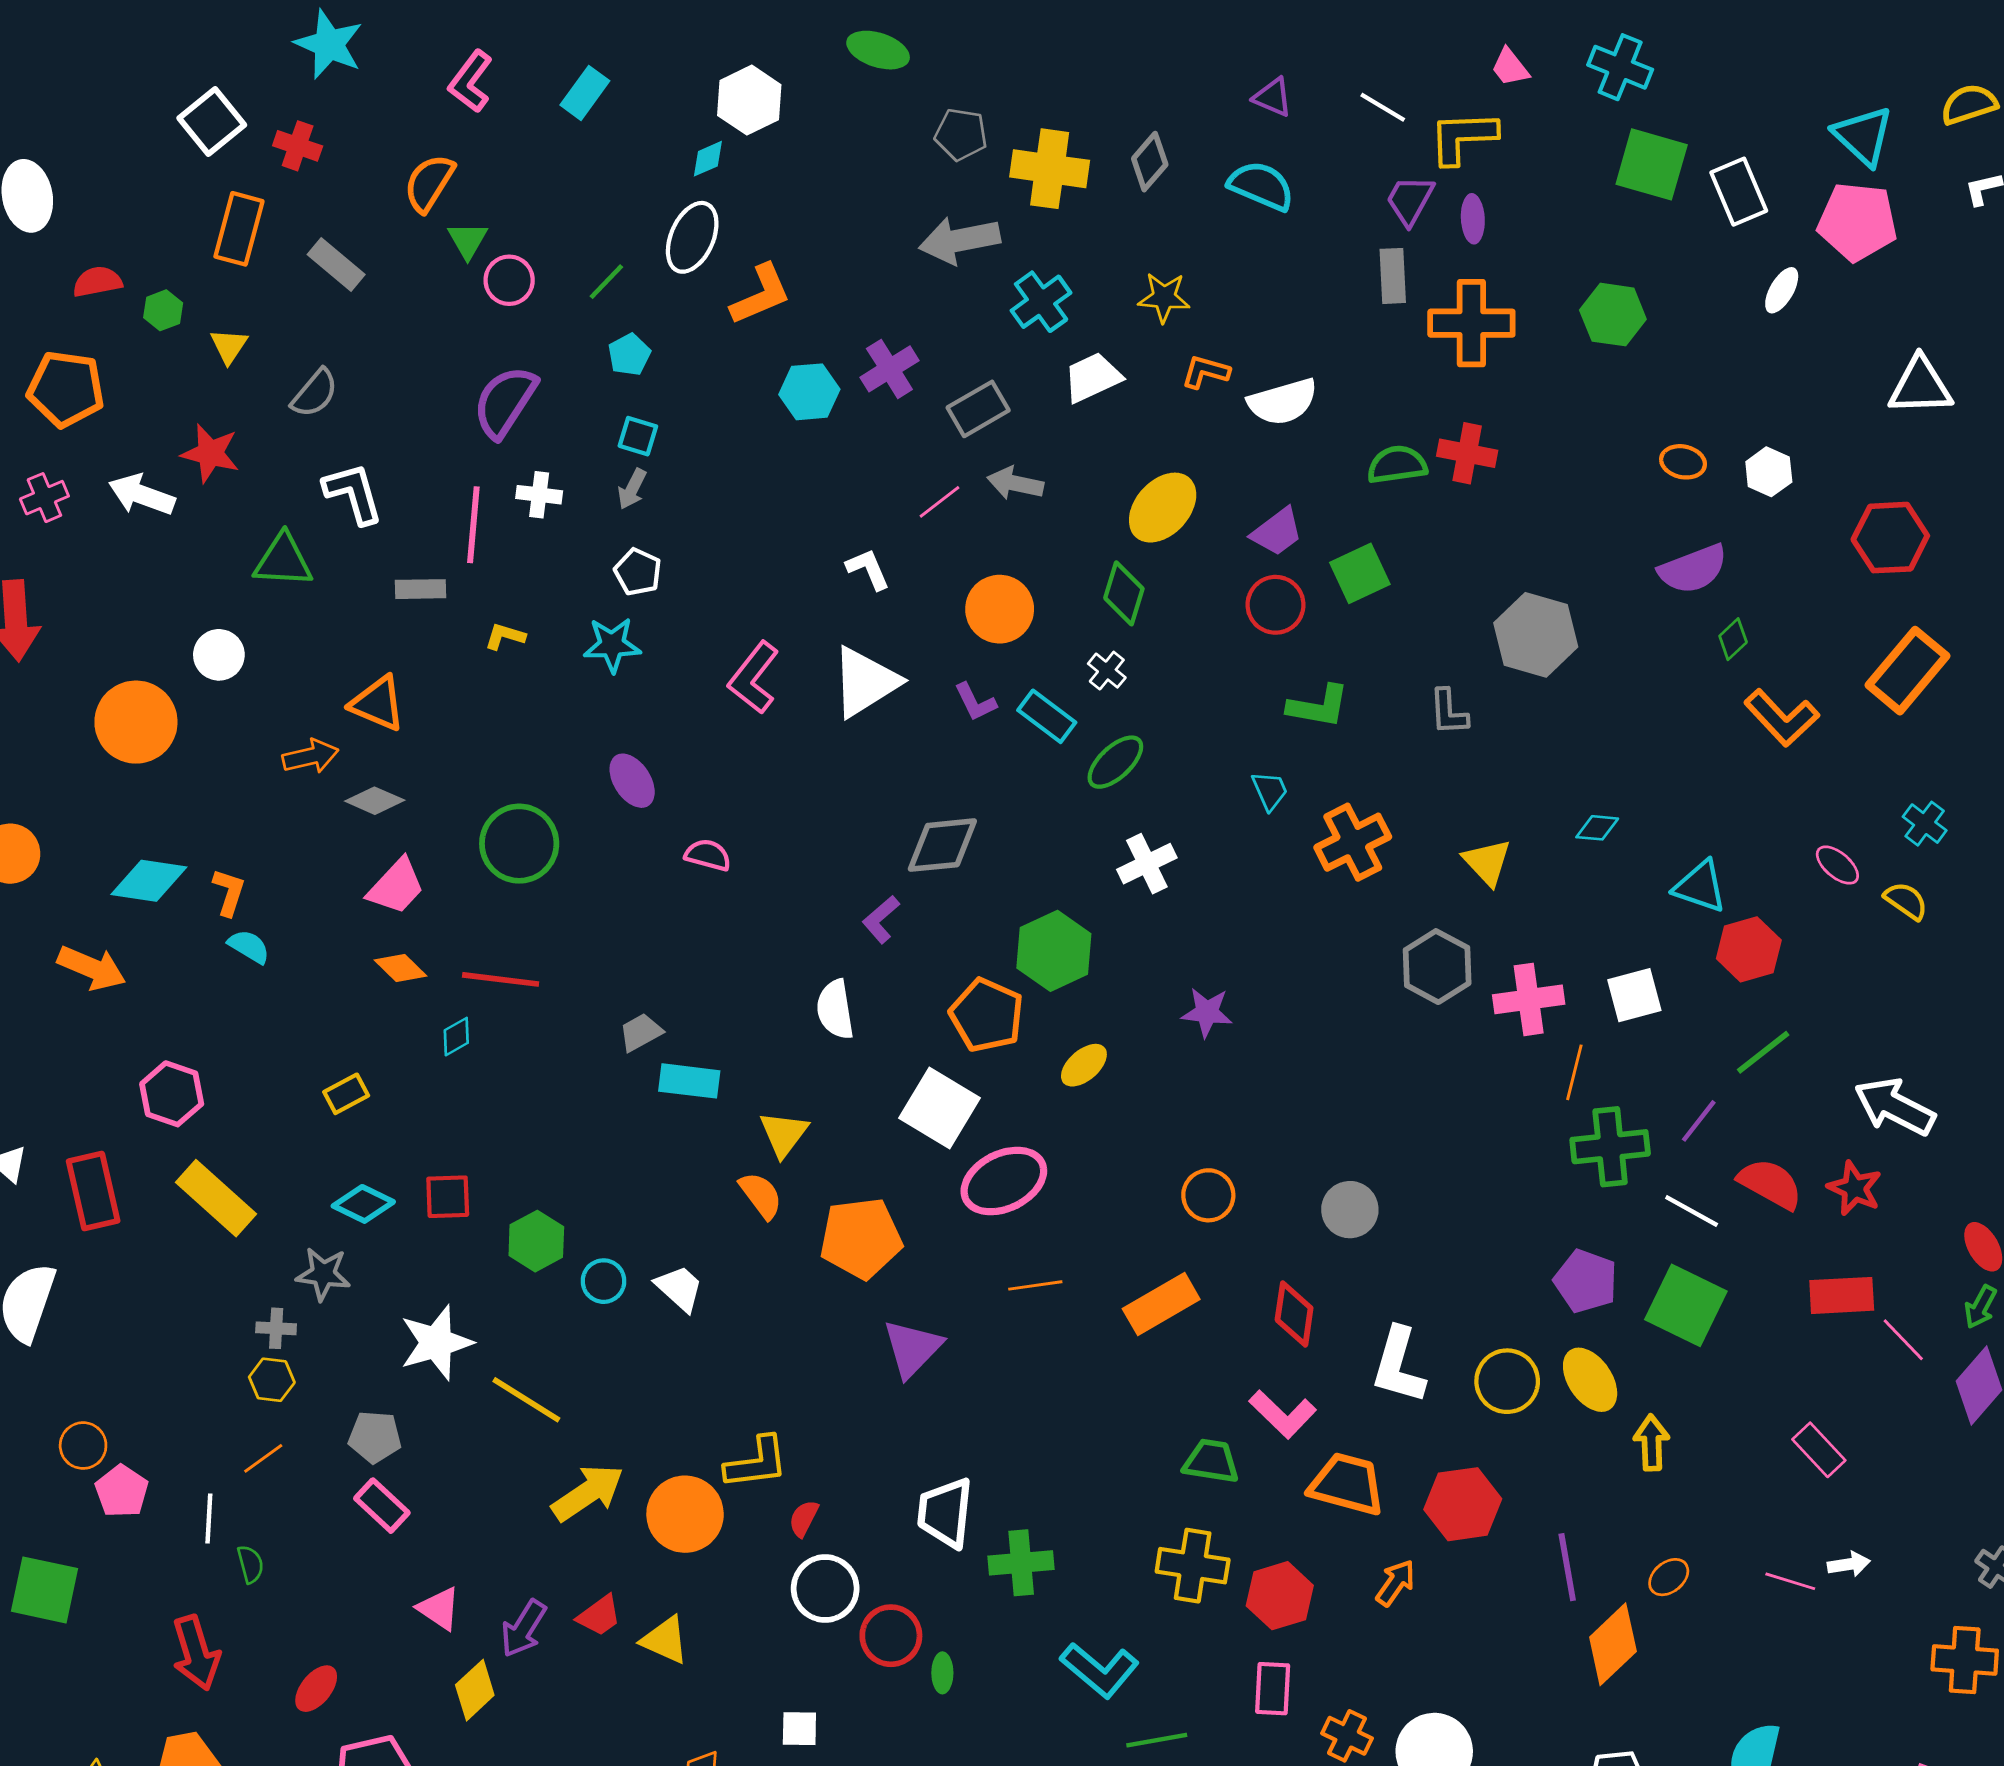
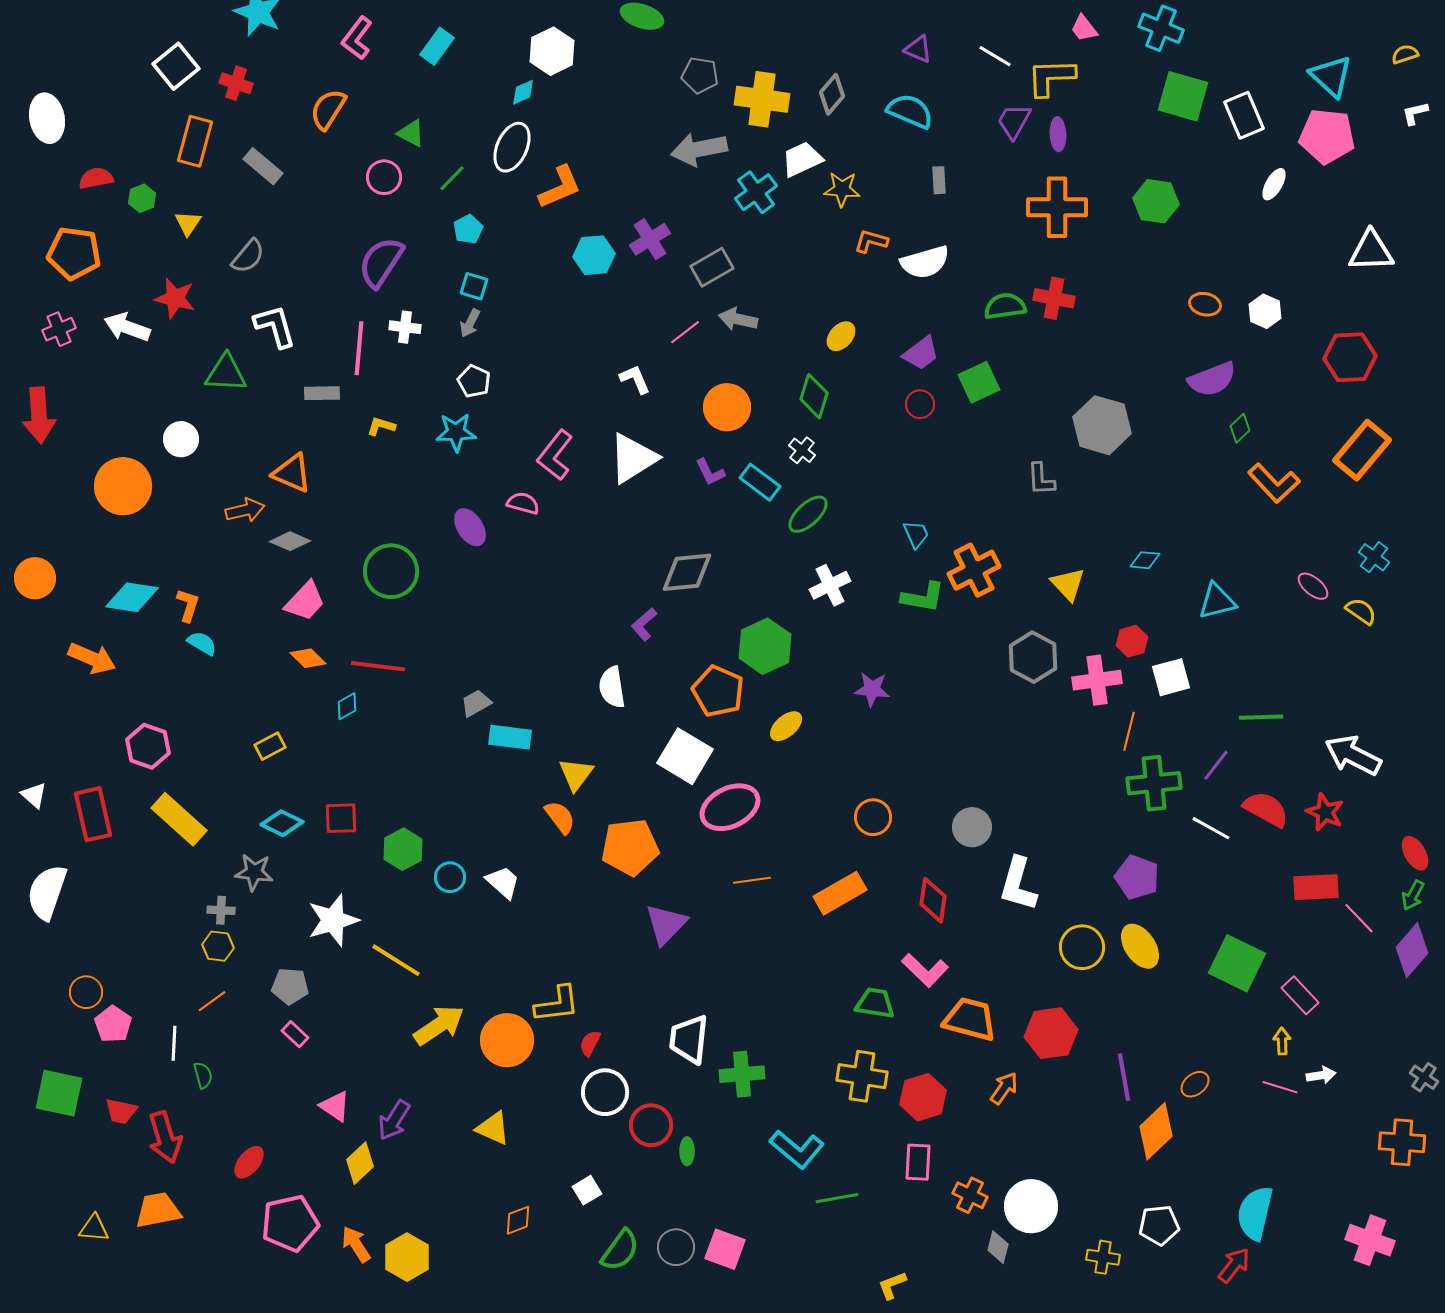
yellow semicircle: (1969, 104) -> (1405, 54), size x0.7
green triangle: (468, 240) -> (411, 133), moved, turned -32
gray rectangle: (1393, 276) -> (939, 180), moved, size x0.7
white trapezoid: (1093, 377) -> (802, 159), moved
yellow ellipse: (1163, 508) -> (841, 336), size x0.6
red circle: (1276, 605) -> (920, 404), size x0.7
green L-shape: (1318, 706) -> (923, 597), moved
pink semicircle: (708, 855) -> (523, 503), moved
cyan triangle: (1700, 886) -> (1217, 601), turned -33
red hexagon: (1749, 949) -> (1132, 641), moved, size x0.7
green line: (1763, 1052) -> (1261, 717), turned 36
green square: (1686, 1305) -> (1237, 963), moved
white L-shape: (1398, 1365) -> (1018, 884), moved
yellow arrow: (1652, 1443) -> (1282, 1041), moved, size x0.7
pink rectangle: (382, 1506) -> (295, 1034), size x0.7
red trapezoid: (599, 1616) -> (121, 1111), moved, turned 48
white square: (799, 1729) -> (587, 1190), turned -32

